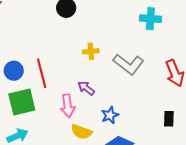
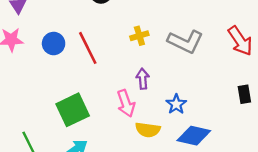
blue circle: (14, 71) -> (54, 44), moved
red line: (42, 73) -> (88, 48), moved
purple arrow: (86, 88) -> (143, 79), turned 60

